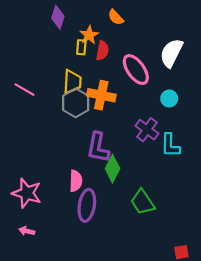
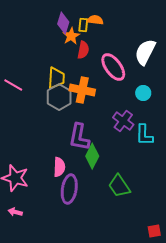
purple diamond: (58, 17) -> (63, 23), moved
orange semicircle: (116, 17) -> (95, 20), turned 140
yellow rectangle: (81, 47) -> (83, 25), moved

